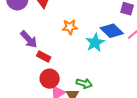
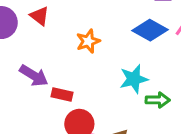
cyan star: (95, 43) -> (134, 79), moved, turned 30
green arrow: (84, 83) -> (158, 100), moved

